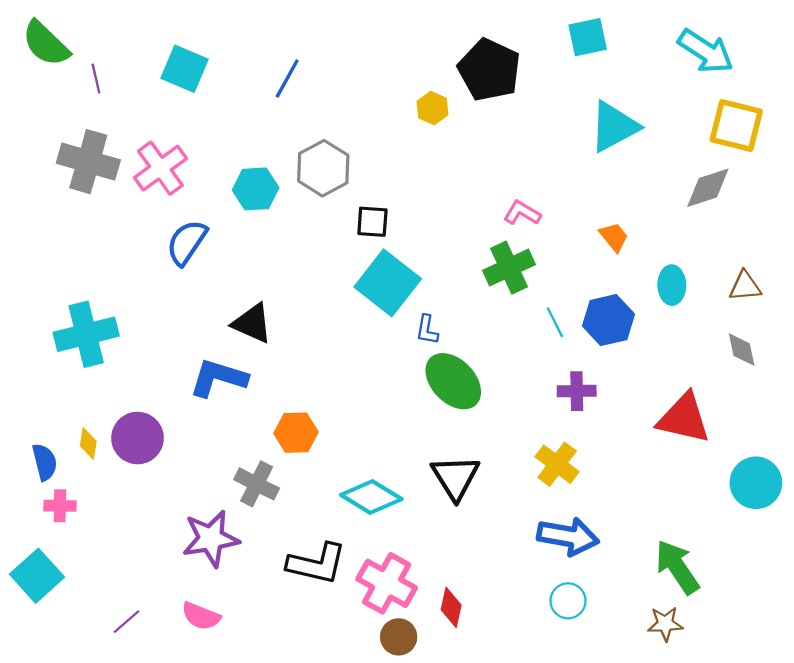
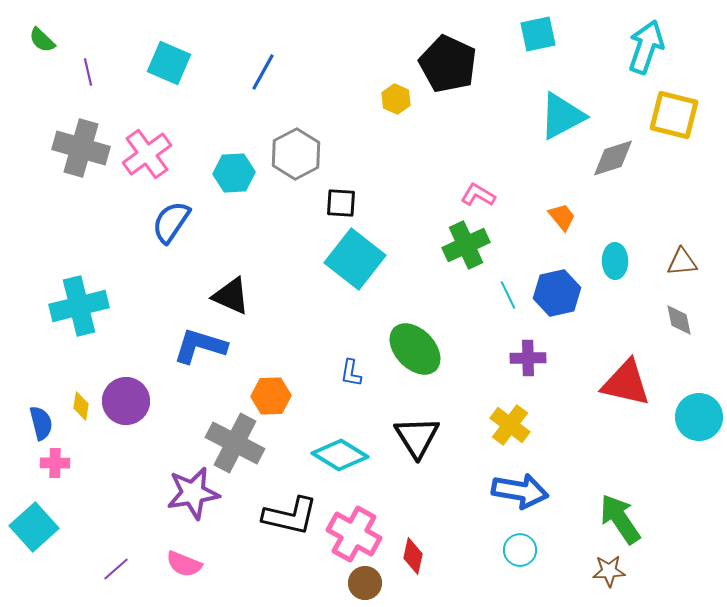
green semicircle: (46, 44) -> (42, 40), size x0.6
cyan arrow: (706, 51) -> (646, 47), turned -104
gray diamond: (708, 188) -> (613, 158), moved
blue L-shape: (427, 330) -> (351, 373), moved
cyan circle: (756, 483) -> (699, 417), moved
gray cross: (257, 484) -> (235, 443), size x1.4

